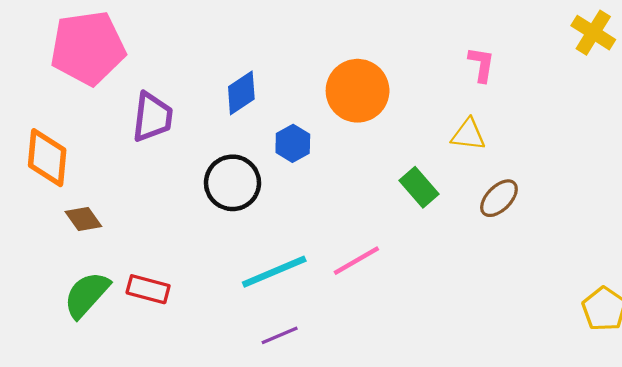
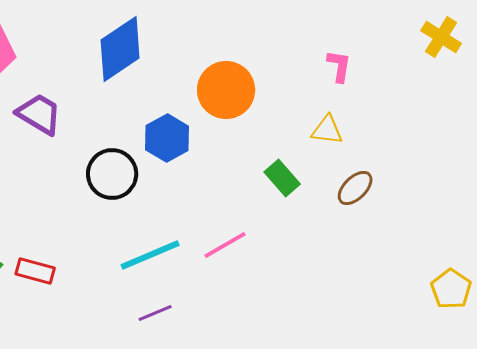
blue diamond: (241, 93) -> (120, 49), moved, size x1.6
purple trapezoid: (152, 117) -> (39, 114), turned -66
blue hexagon: (293, 143) -> (167, 138), size x1.4

